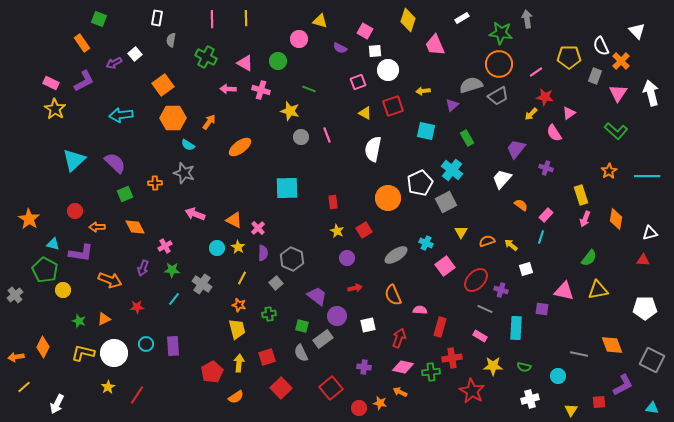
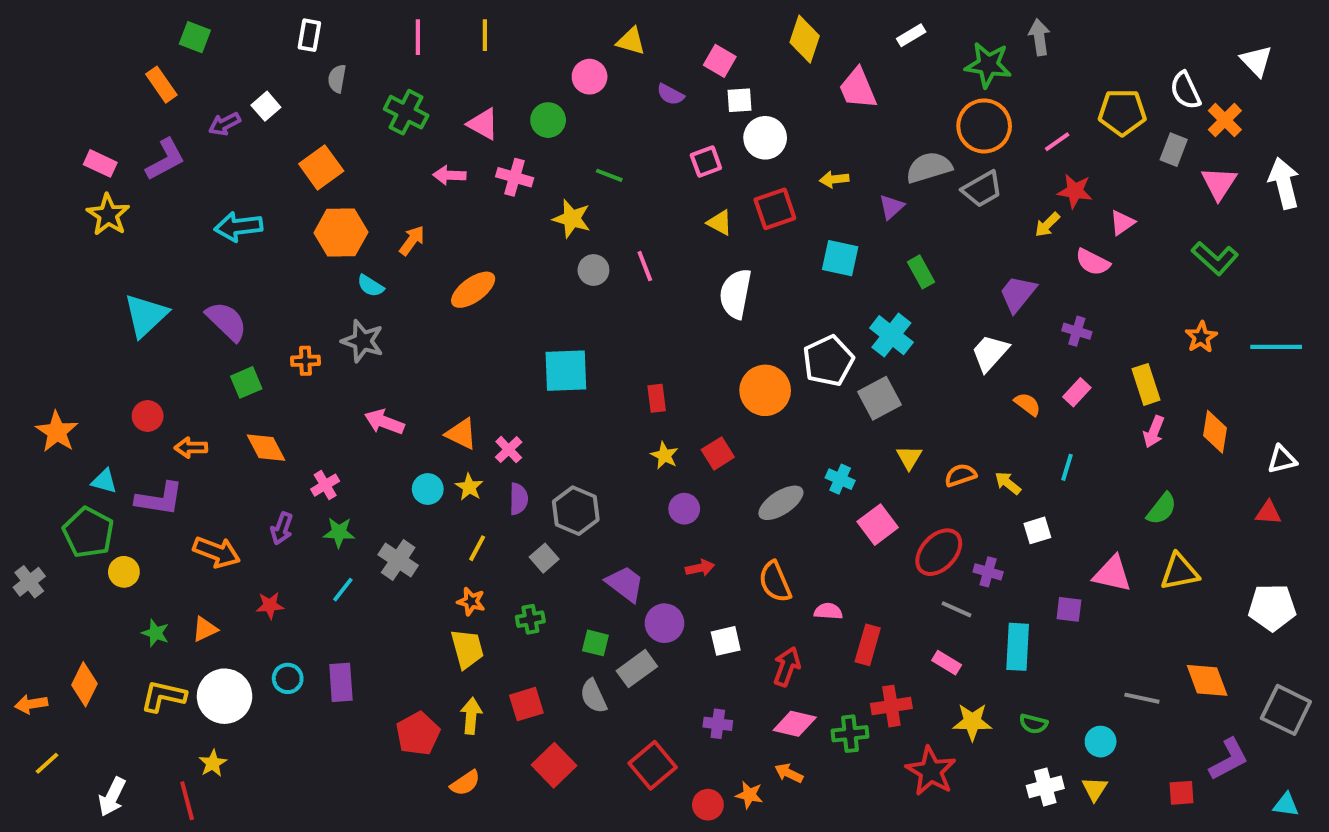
pink semicircle: (554, 133) -> (1093, 262), turned -30
pink rectangle: (546, 215) -> (1077, 392), moved
red line: (137, 395) -> (187, 801), moved, turned -48
yellow triangle: (571, 410) -> (1095, 789), moved

